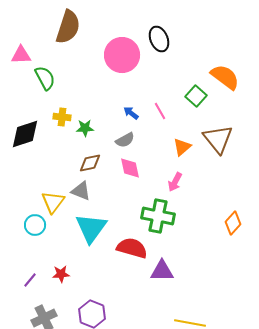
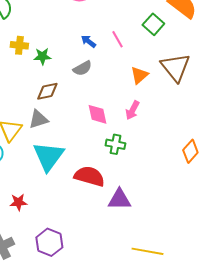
pink diamond: (130, 168) -> (97, 114), moved
gray triangle: (81, 191) -> (38, 119), turned -40
green cross: (158, 216) -> (115, 144), size x0.6

